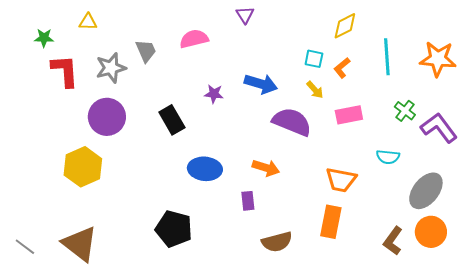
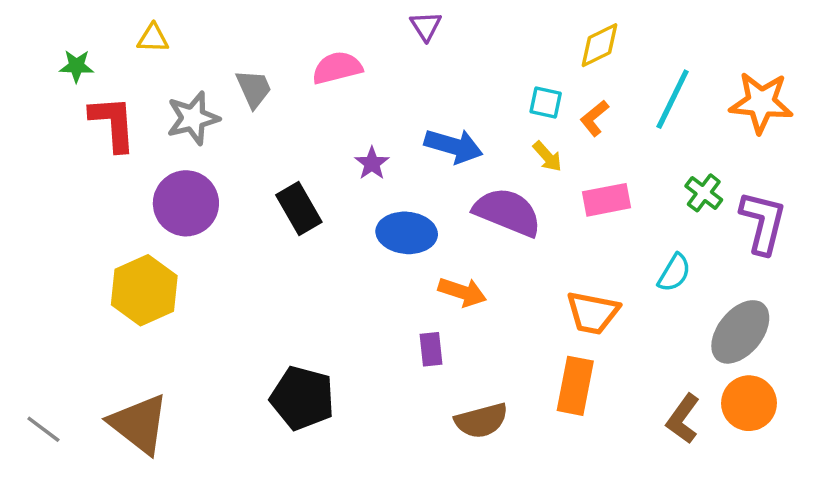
cyan line: (387, 57) -> (673, 99), turned 30
purple star: (214, 94) -> (372, 163), turned 30
purple L-shape: (439, 128) -> (763, 222), turned 51
cyan semicircle: (388, 157) -> (674, 273), turned -65
blue ellipse: (205, 169) -> (407, 233), moved

